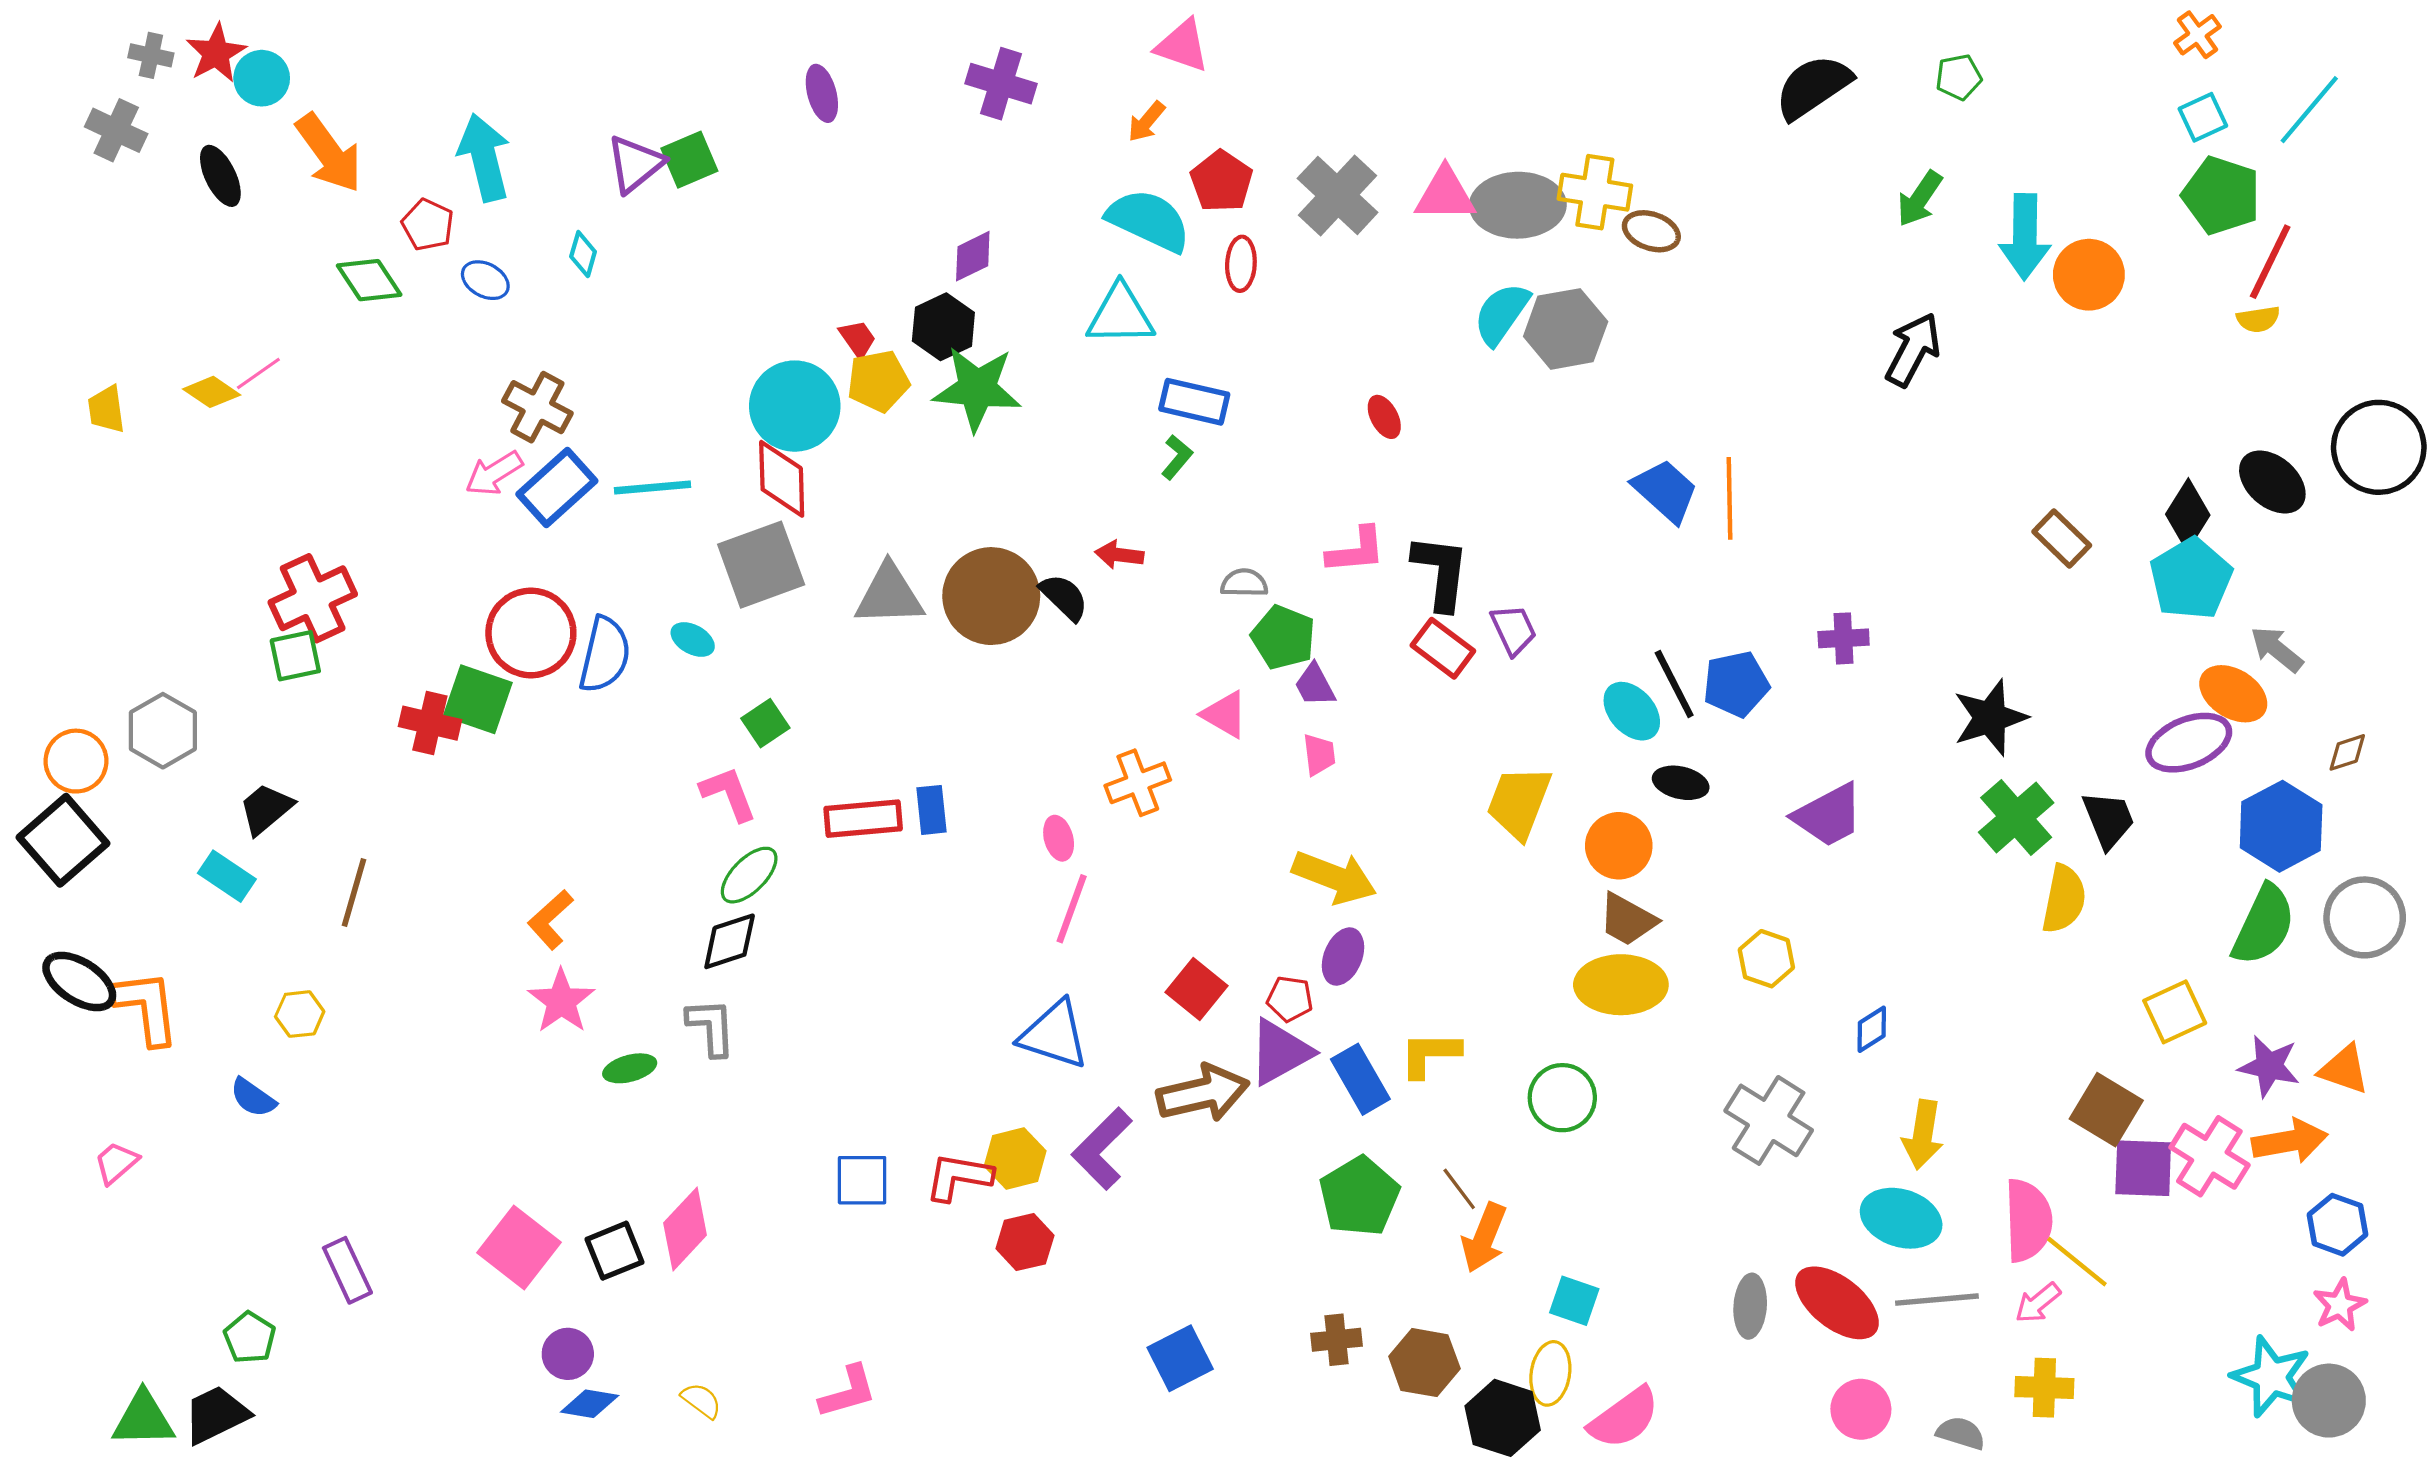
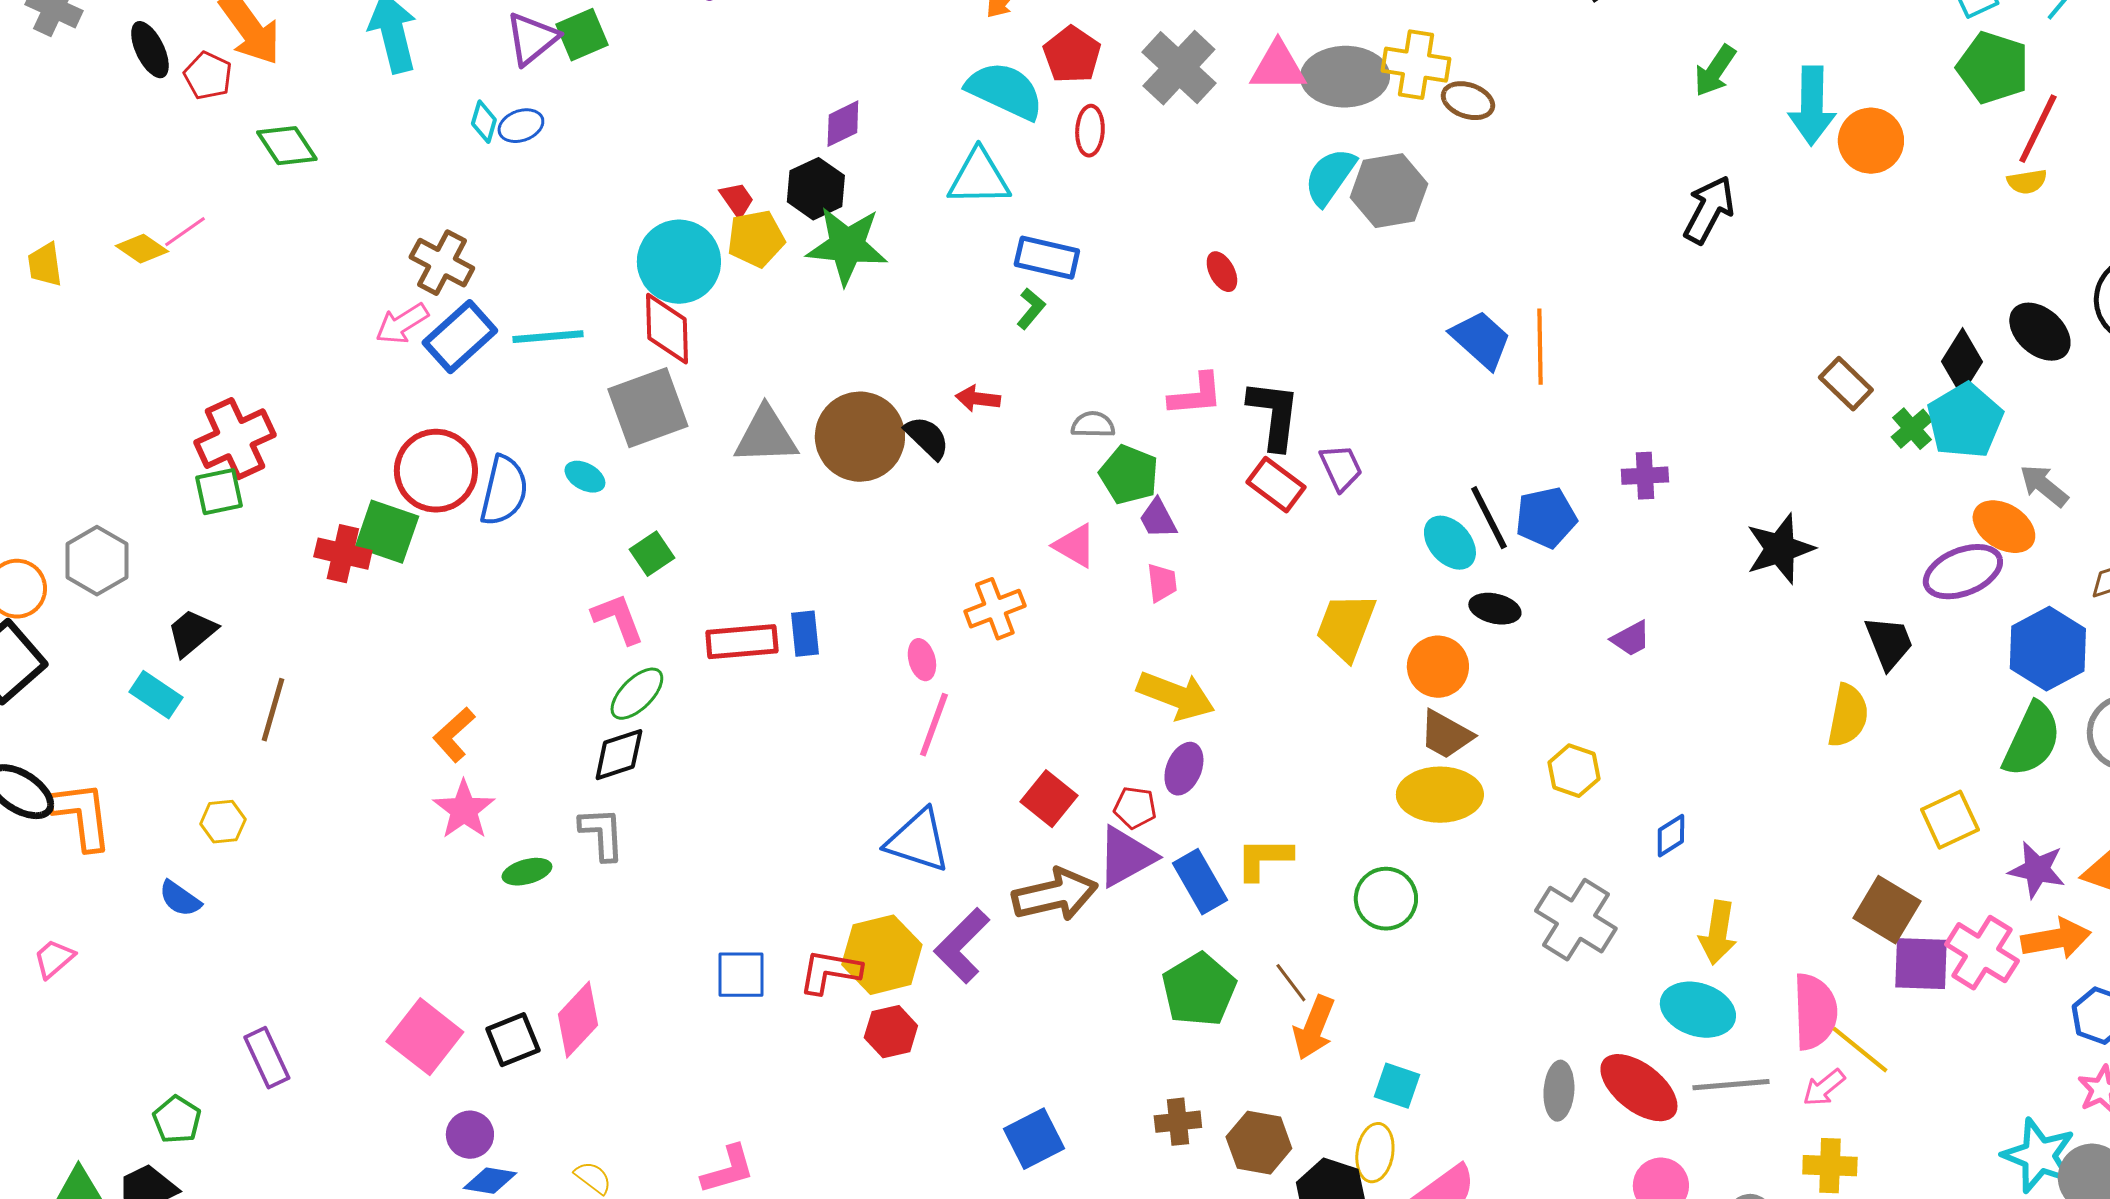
red pentagon: (428, 225) -> (208, 76), moved
blue ellipse: (485, 280) -> (521, 126), moved, turned -48
purple trapezoid: (1828, 815) -> (1631, 639), size x0.6
green cross: (2016, 818) -> (1912, 429), moved, size x0.6
yellow hexagon: (1015, 1158) -> (882, 955), size x1.4

